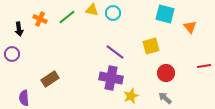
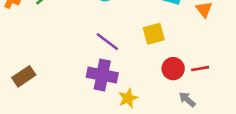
red line: (204, 66) -> (200, 69), moved
gray arrow: (165, 98) -> (187, 99), moved

